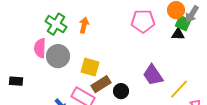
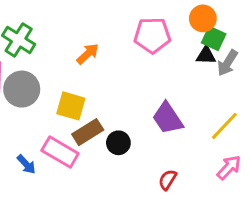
gray arrow: (192, 14) -> (227, 63), moved
orange arrow: (84, 25) -> (88, 54), moved, turned 35
yellow line: (179, 89) -> (224, 126), moved

